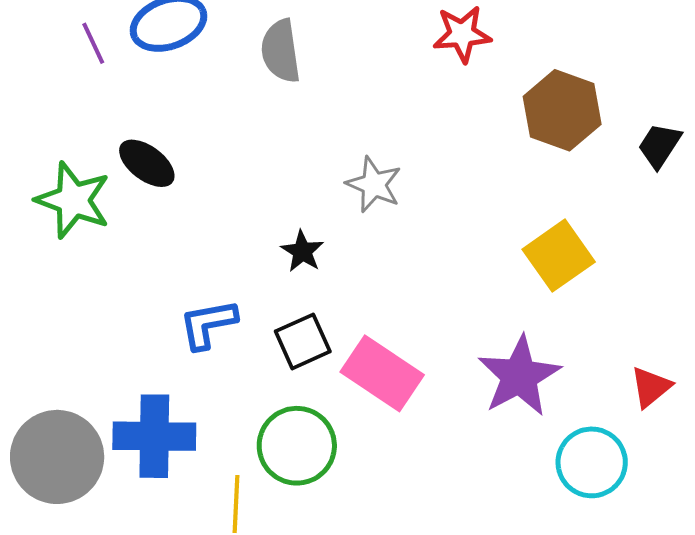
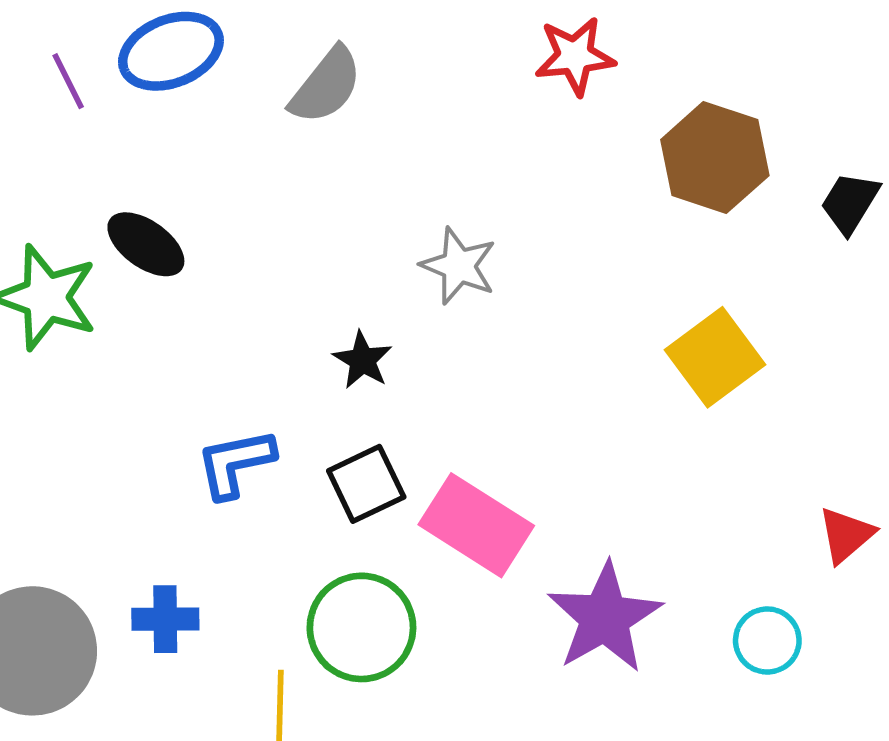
gray semicircle: (281, 51) -> (326, 86), turned -132
purple star: (519, 376) -> (605, 618), moved
blue cross: (154, 436) -> (165, 619), size x0.6
cyan circle: (592, 462) -> (767, 640), size x0.7

